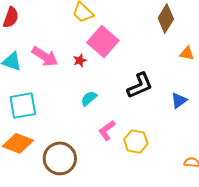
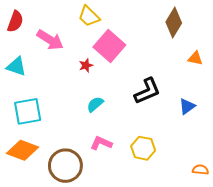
pink arrow: (45, 56) -> (50, 40), moved
pink L-shape: (107, 130) -> (101, 143), moved, turned 60

